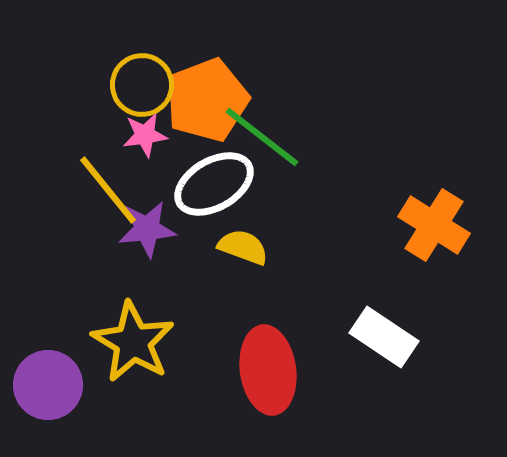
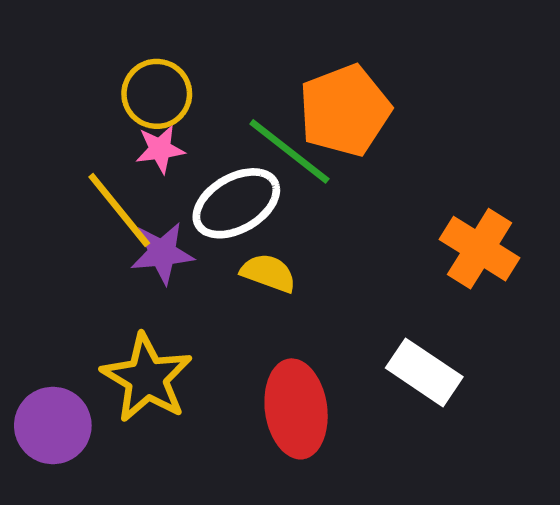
orange pentagon: (207, 100) -> (345, 110), moved

